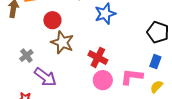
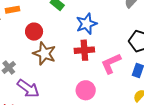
red cross: (98, 57) -> (84, 50), moved, turned -30
pink L-shape: (132, 77) -> (111, 63), moved, turned -30

